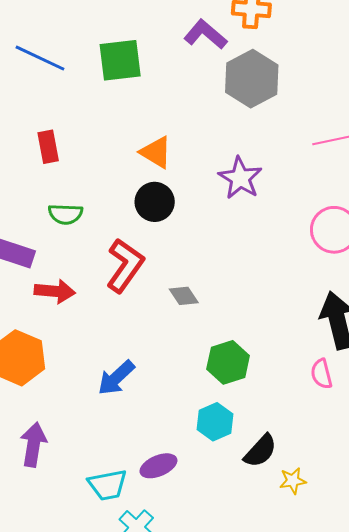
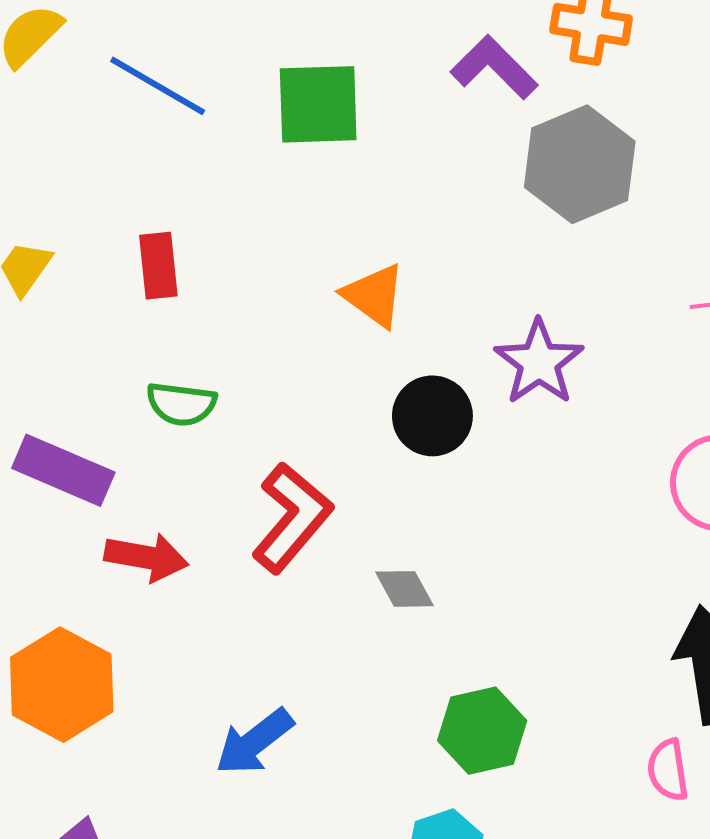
black circle: (155, 202) -> (432, 416), moved

